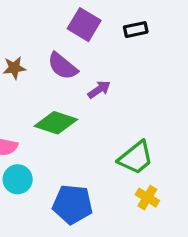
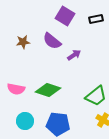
green diamond: (56, 123) -> (48, 90), moved
cyan circle: (18, 179) -> (25, 121), moved

